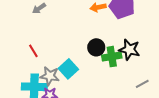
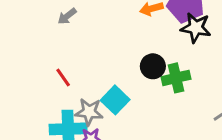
black star: (129, 50) -> (196, 28), moved

